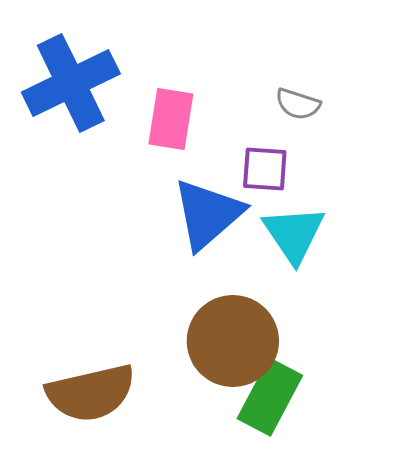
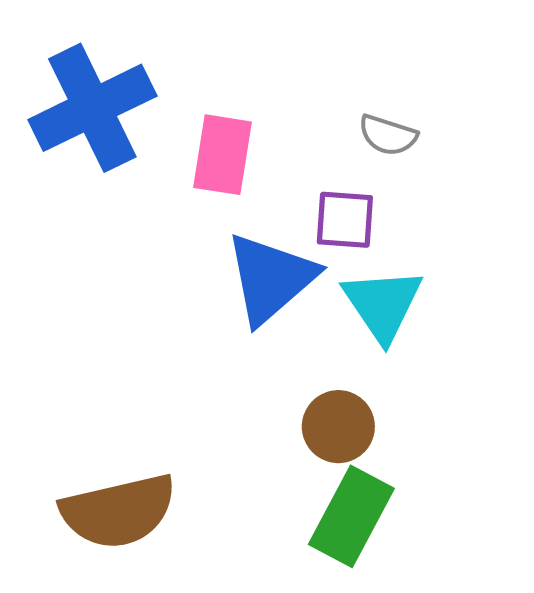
brown circle: (233, 341) -> (338, 427), moved, size x0.6

